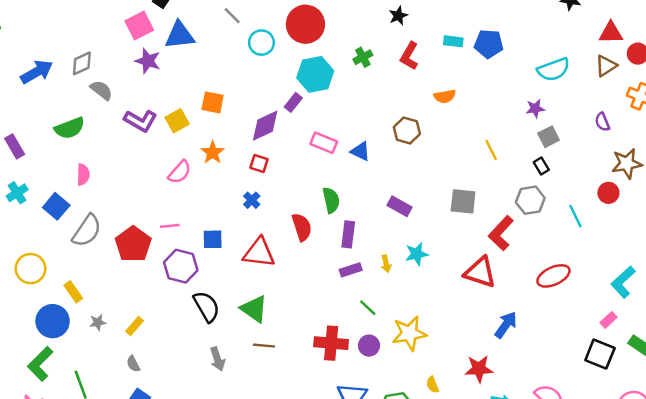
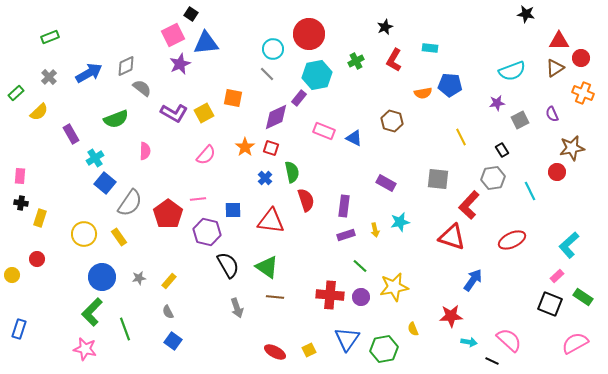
gray line: (232, 16) -> (267, 74), moved
blue pentagon: (489, 44) -> (450, 85), moved
purple star: (148, 61) -> (180, 64), turned 30
gray square: (549, 137) -> (520, 120), moved
orange star: (213, 153) -> (245, 147), moved
pink semicircle: (83, 175) -> (145, 151), moved
cyan cross: (17, 193) -> (95, 158), moved
green semicircle: (331, 200) -> (292, 172), moved
yellow rectangle: (73, 292) -> (119, 237), moved

